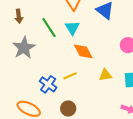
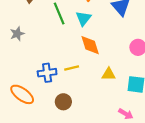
gray star: (24, 48) -> (17, 34), moved, size x0.6
blue cross: (48, 84) -> (47, 73), turned 36

